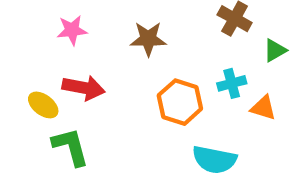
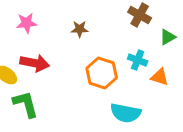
brown star: (148, 39) -> (80, 29), size x0.7
cyan cross: (232, 83) -> (138, 60), turned 36

